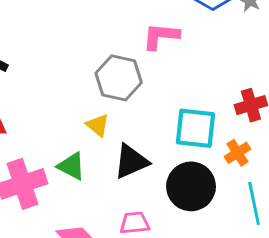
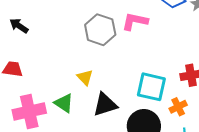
gray hexagon: (119, 78) -> (100, 30), moved

